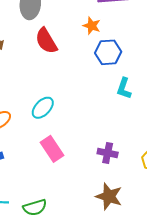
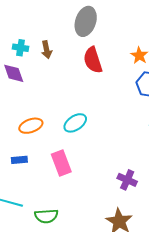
pink rectangle: (52, 149) -> (61, 163), moved

